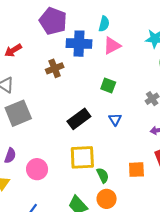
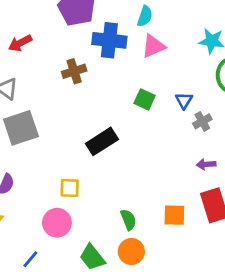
blue triangle: (115, 119) -> (184, 101), moved
yellow square: (82, 157) -> (70, 188), moved, size x0.6
pink circle: (37, 169) -> (57, 223), moved

